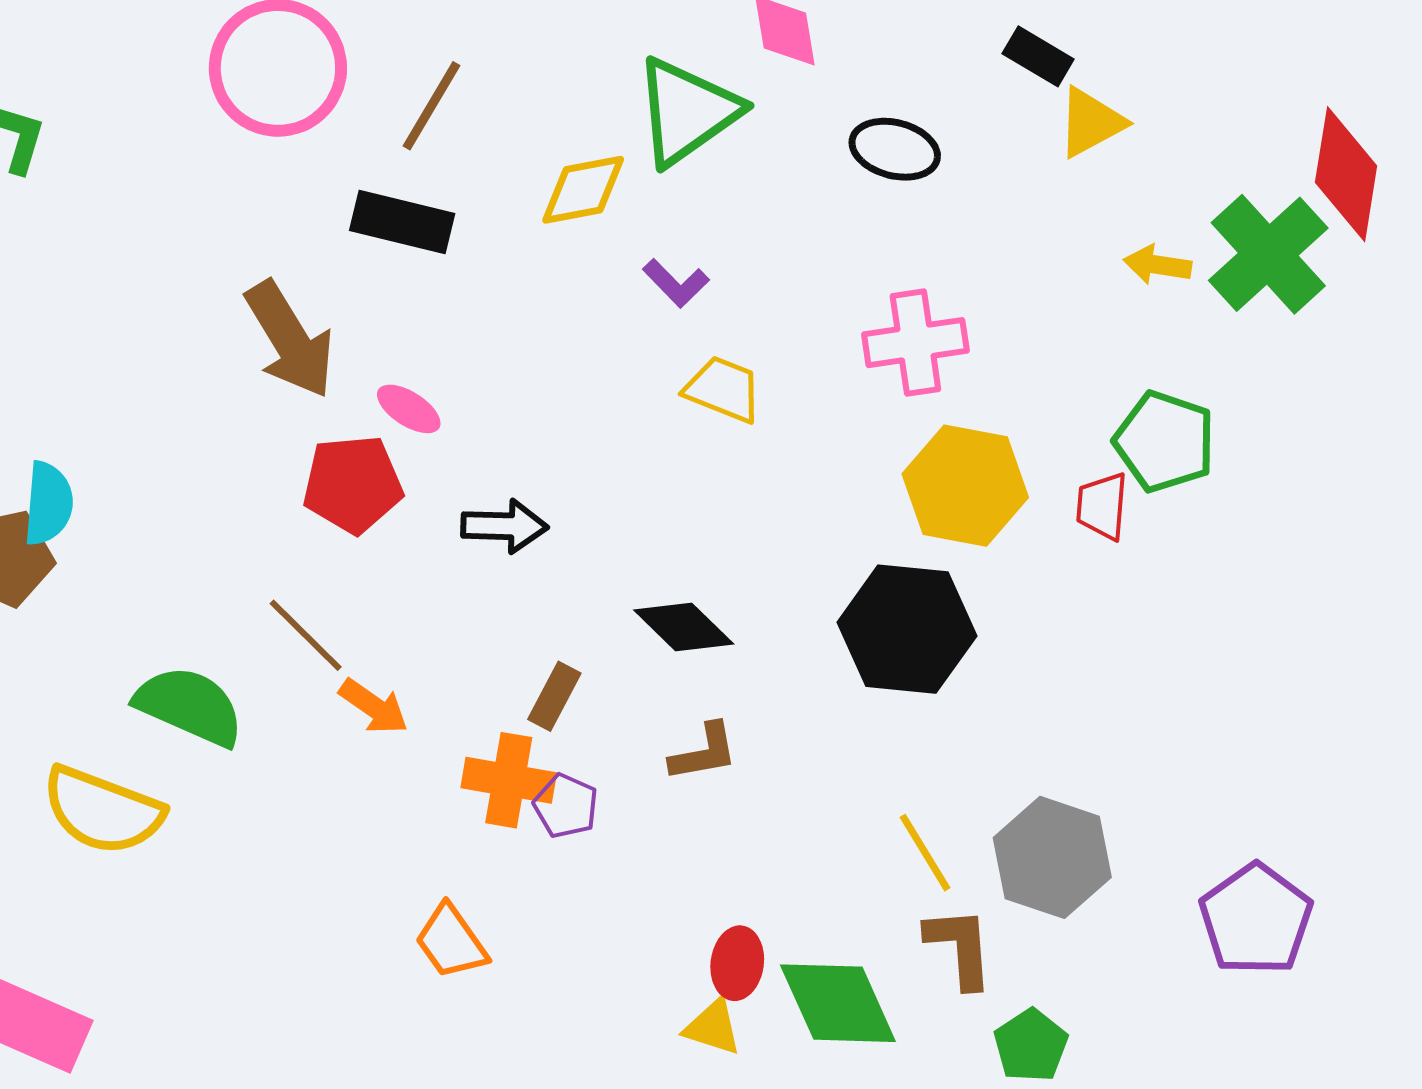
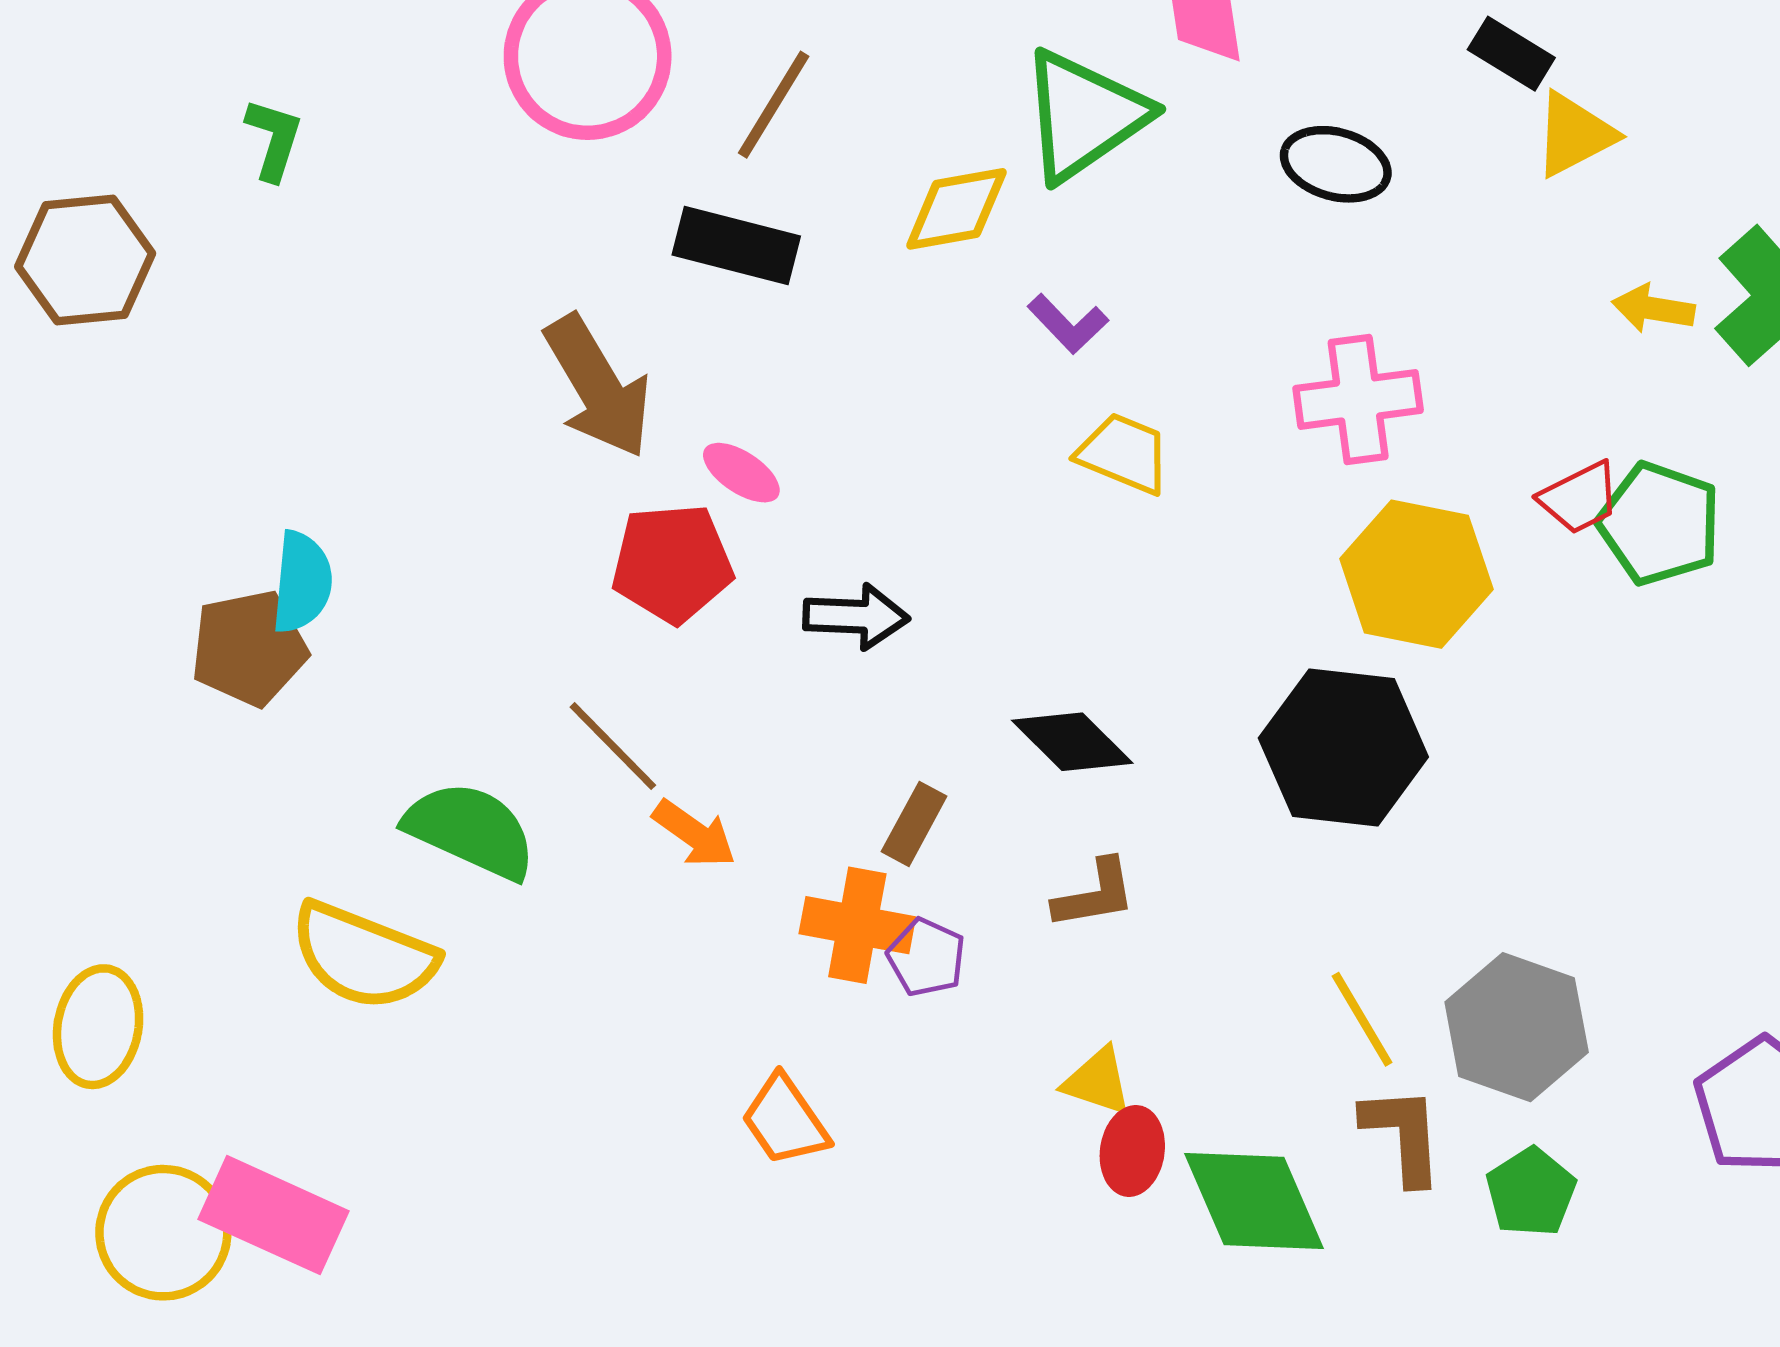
red trapezoid: (1102, 506) -> (1580, 498), moved, turned -122
yellow triangle: (713, 1027) -> (1098, 1081), moved
green pentagon: (1031, 1045) -> (1531, 1192), moved

